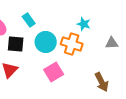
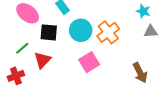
cyan star: (84, 24) -> (143, 11), moved
orange cross: (72, 44) -> (108, 32), turned 35

